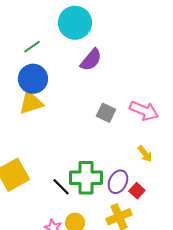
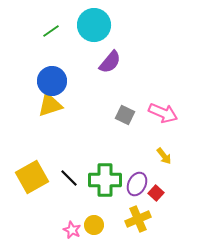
green line: (32, 47) -> (51, 31), moved
black line: (61, 187) -> (69, 178), moved

